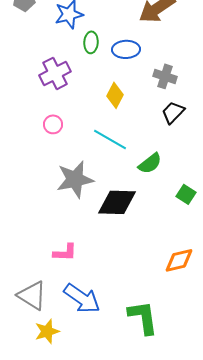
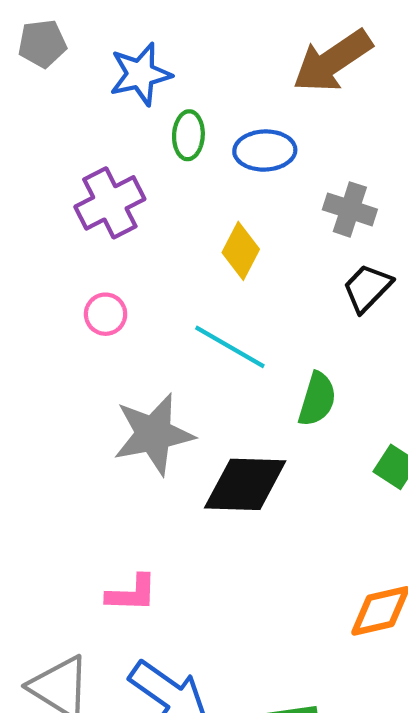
green semicircle: (150, 163) -> (317, 399), turned -35

